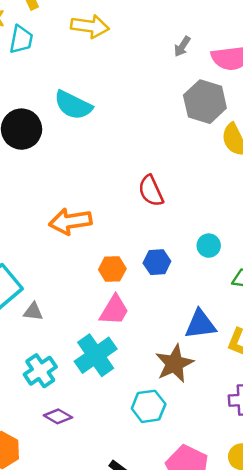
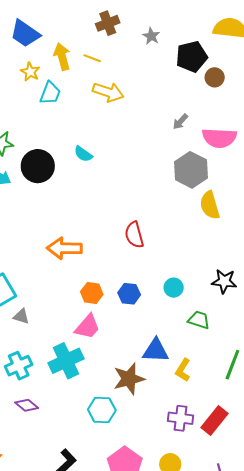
cyan semicircle: (73, 105) -> (83, 154), size x0.6

